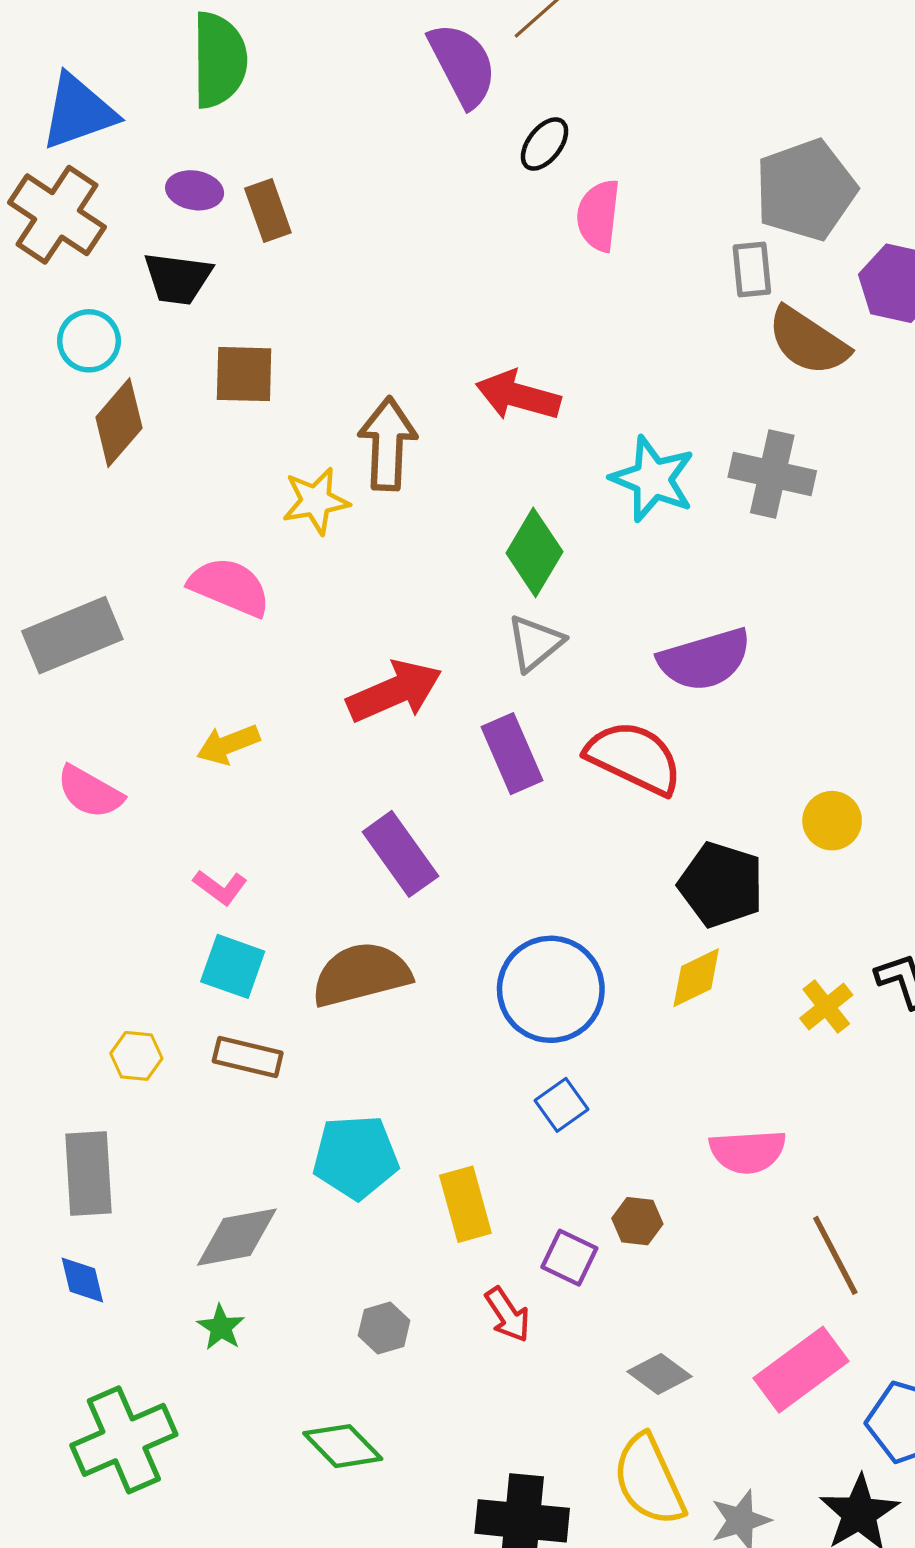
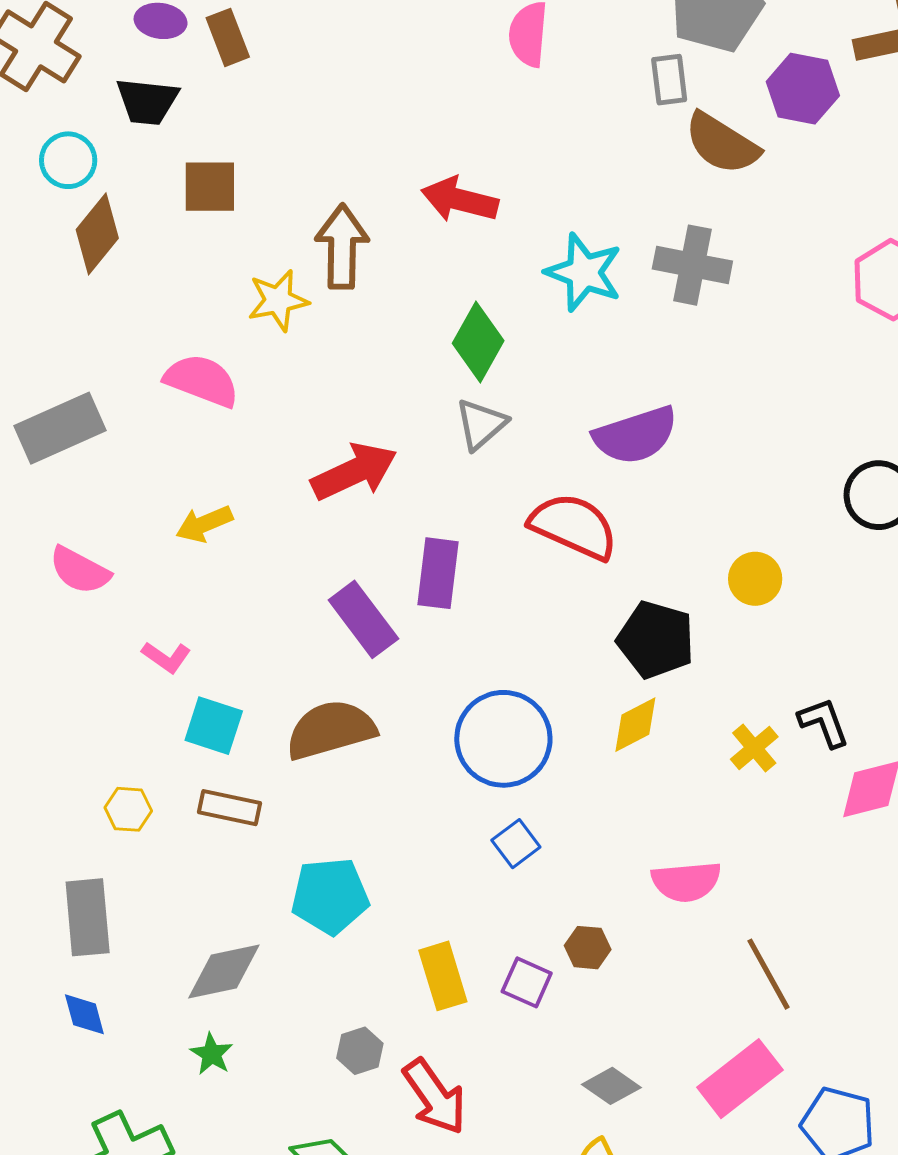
purple rectangle: (512, 754) -> (438, 573), moved, turned 32
pink L-shape: (220, 887) -> (166, 657), moved
yellow rectangle: (465, 1204) -> (443, 976), moved
red arrow: (508, 1315) -> (435, 1097), moved, size x1.5

